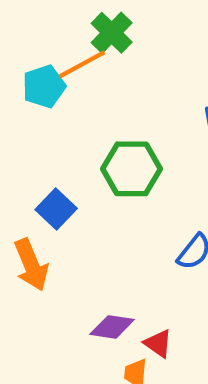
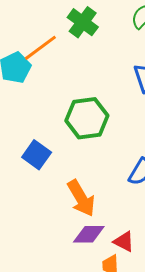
green cross: (112, 33) -> (83, 22), moved
orange arrow: (31, 265) -> (81, 198), moved

